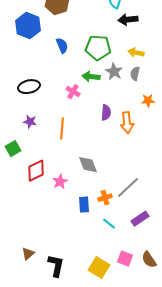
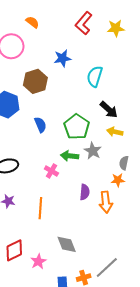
black arrow: (128, 20) -> (109, 110), moved, turned -132
green pentagon: (98, 48) -> (77, 127), turned 30
gray semicircle: (135, 74) -> (124, 163), moved
orange star: (148, 101) -> (118, 180), moved

